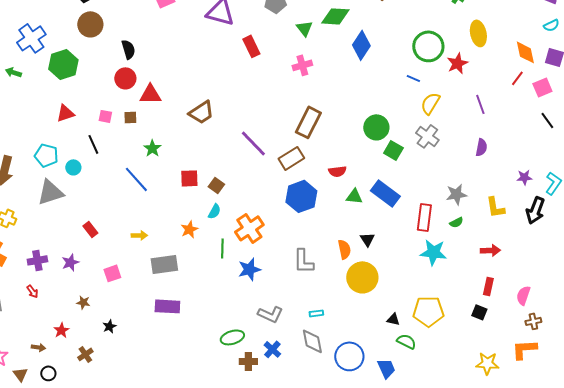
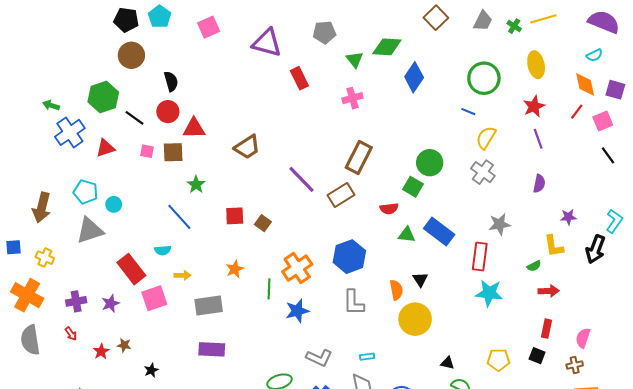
cyan semicircle: (551, 25) -> (594, 55), moved
blue cross: (31, 38) -> (70, 132), moved
red star: (457, 63) -> (534, 106), moved
brown square: (130, 117) -> (173, 152), size x1.5
black line: (93, 144) -> (135, 118), moved, turned -30
green square: (393, 150) -> (413, 187), moved
purple star: (524, 177) -> (568, 217), moved
gray star: (456, 194) -> (500, 224), moved
blue hexagon: (301, 196) -> (349, 257), moved
cyan semicircle: (214, 211) -> (163, 250), moved, turned 56
green semicircle: (456, 222) -> (534, 266), moved
red rectangle: (90, 229) -> (131, 269), size x1.8
pink square: (112, 273) -> (154, 298), moved, size x1.4
yellow pentagon: (428, 311) -> (499, 360), moved, size x0.7
brown cross: (533, 321) -> (575, 365), moved
red star: (61, 330) -> (101, 351), moved

